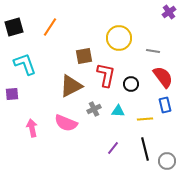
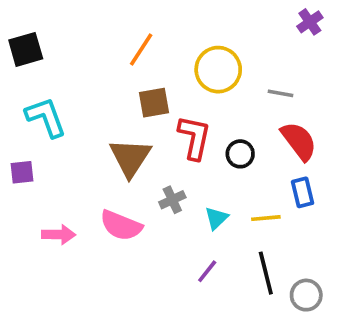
orange line: (50, 27) -> (141, 49), moved
brown triangle: (71, 86) -> (130, 158), turned -30
cyan triangle: (118, 111) -> (216, 218), moved, turned -48
pink arrow: (32, 128) -> (59, 235), turned 102

